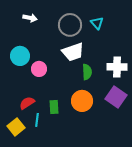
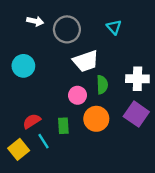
gray circle: (70, 25) -> (67, 29), moved
pink circle: (39, 69) -> (78, 95), moved
cyan line: (37, 120) -> (43, 141), turned -40

